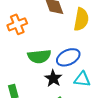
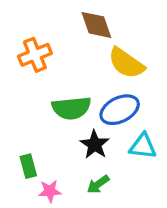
yellow semicircle: (81, 19) -> (126, 63), moved, turned 115

